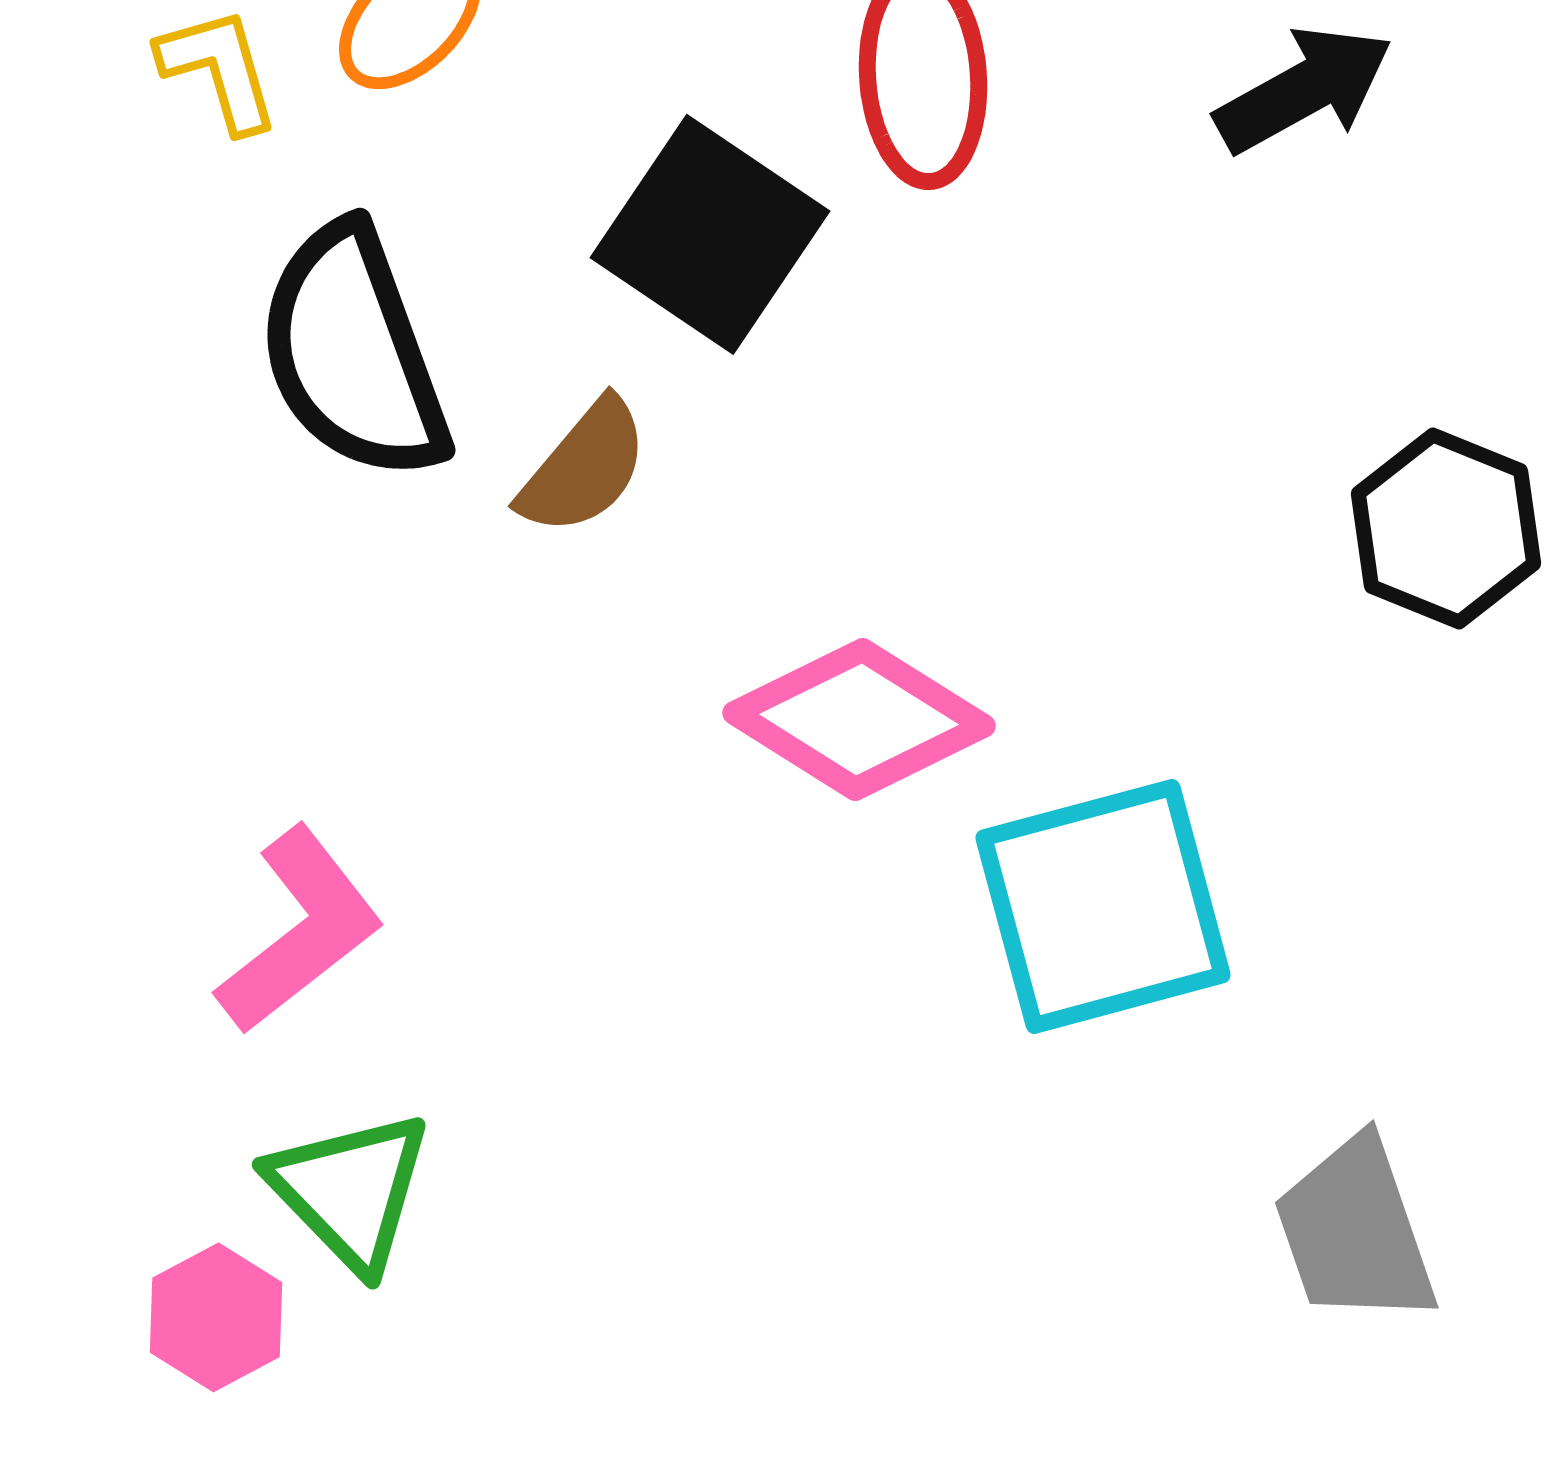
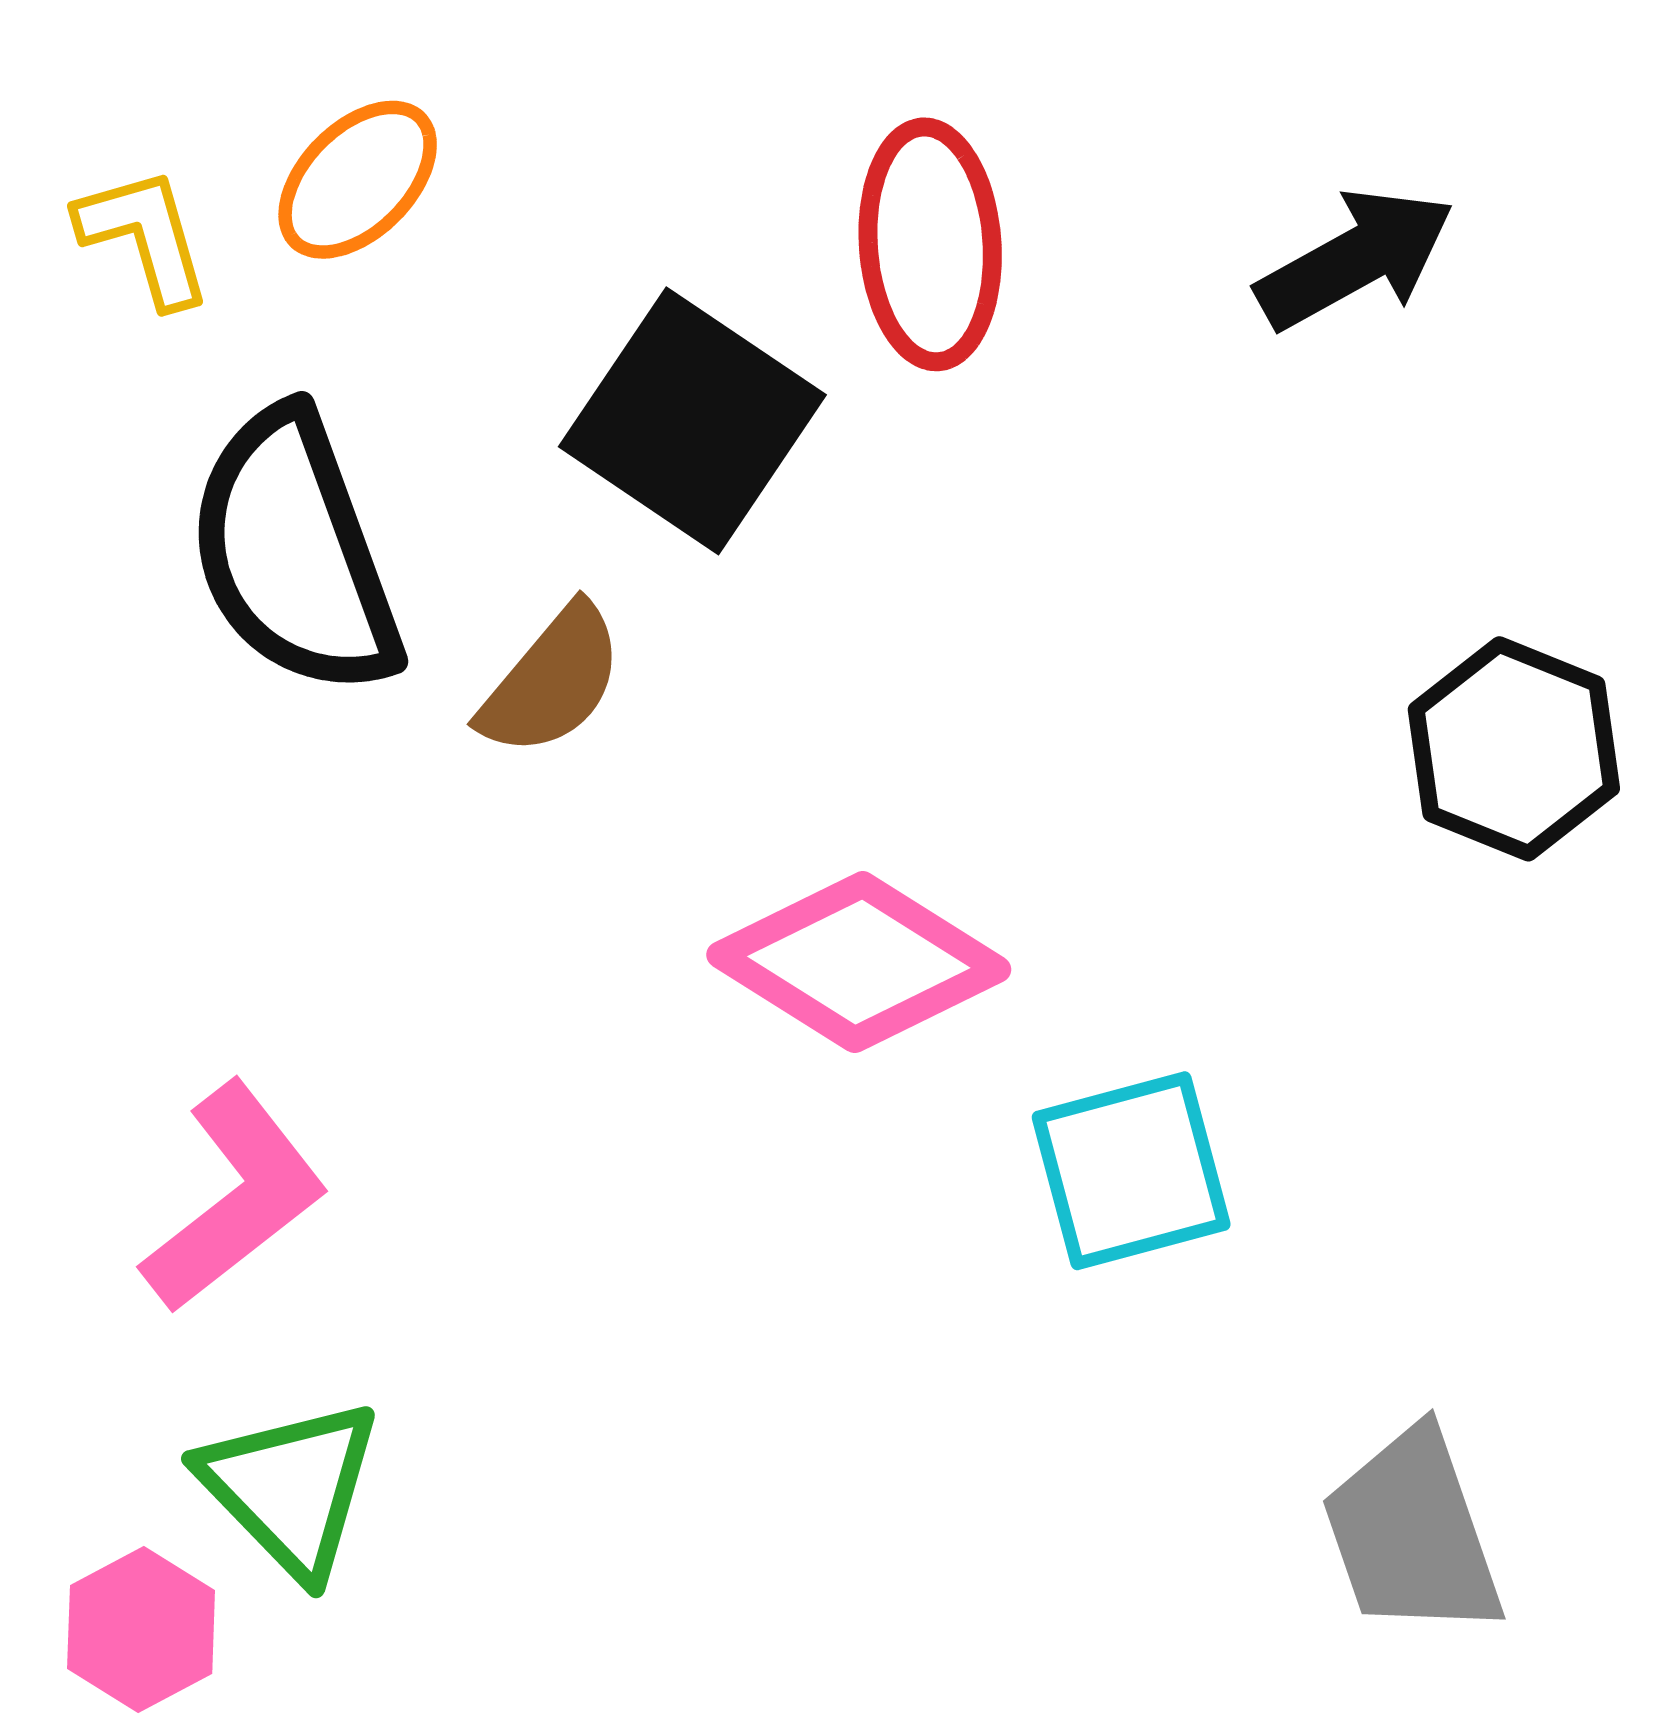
cyan square: (1103, 906) -> (1131, 1171), size x0.7

